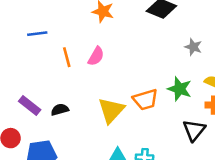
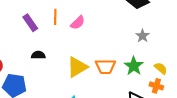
gray star: (193, 47) -> (143, 36), moved
purple rectangle: (30, 105) -> (30, 23), moved

